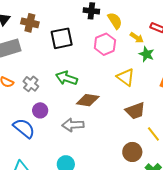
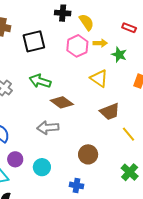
yellow arrow: (137, 38) -> (100, 43), moved, turned -32
brown diamond: (88, 100) -> (62, 102), turned 30
purple circle: (40, 110) -> (15, 159), moved
brown circle: (132, 152) -> (88, 154), moved

